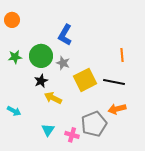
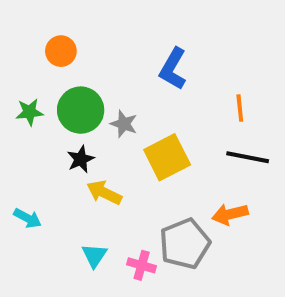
orange circle: (12, 20) -> (61, 51), moved
blue L-shape: (65, 35) -> (173, 69), moved
black line: (114, 82) -> (248, 157), moved

